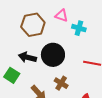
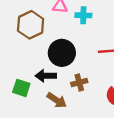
black arrow: (27, 57) -> (46, 76), moved
brown cross: (61, 83) -> (79, 82), turned -32

